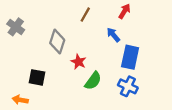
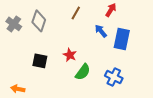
gray diamond: (57, 41) -> (39, 21), moved
blue rectangle: (130, 57) -> (122, 39), moved
black square: (37, 77) -> (40, 61), moved

